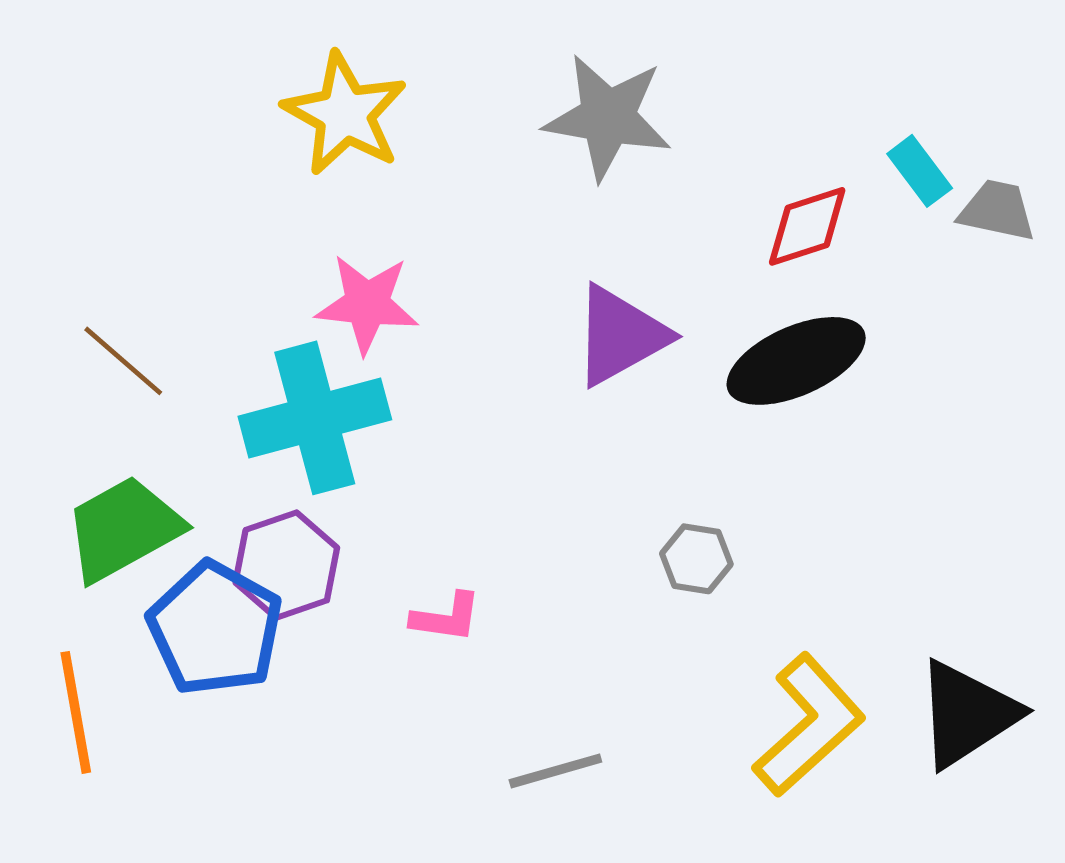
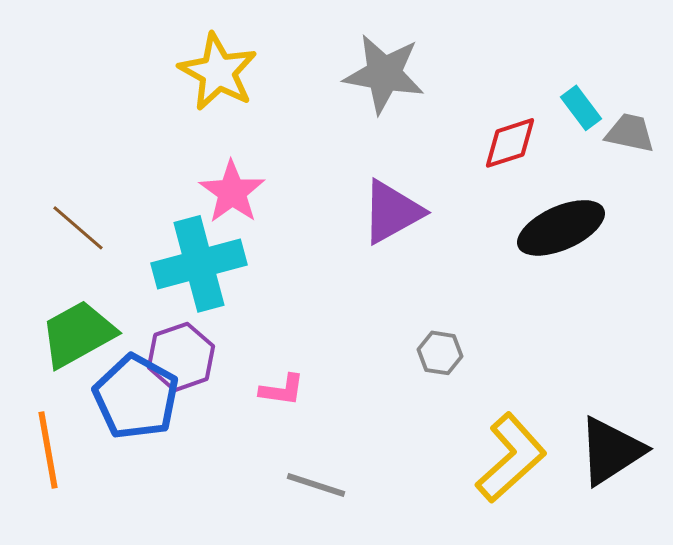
pink star: (367, 304) -> (232, 192), turned 30
black ellipse: (796, 361) -> (561, 228), moved
gray line: (555, 771) -> (316, 485), moved, turned 34

